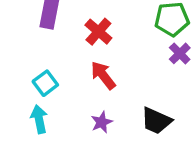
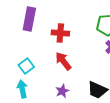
red cross: (98, 32) -> (60, 33), turned -36

